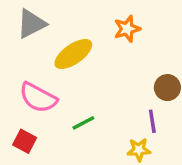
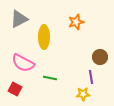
yellow ellipse: (73, 54) -> (44, 37), turned -55
green line: (83, 123) -> (50, 78), turned 40

